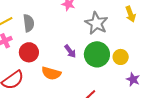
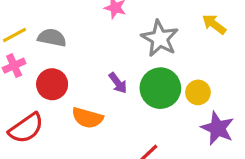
yellow arrow: (130, 14) -> (214, 24), turned 147
gray semicircle: (29, 23) -> (52, 38), turned -72
purple star: (133, 79) -> (218, 128), size x1.5

